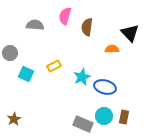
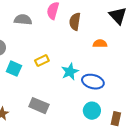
black triangle: (130, 33) -> (118, 16), moved
brown rectangle: (124, 117) -> (116, 119), moved
gray rectangle: (83, 124) -> (39, 106), moved

